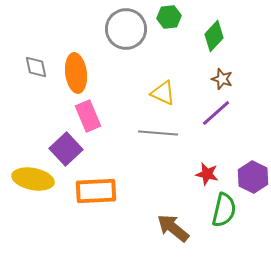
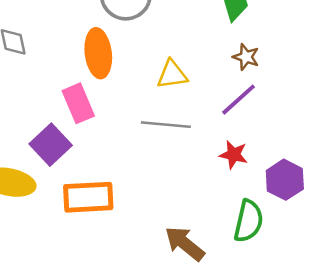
orange ellipse: (76, 73) -> (98, 53), moved
yellow triangle: (163, 93) -> (172, 74), turned -32
red star: (207, 174) -> (233, 155), moved

